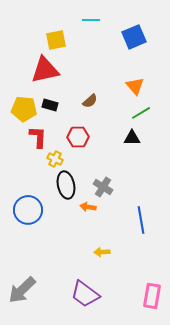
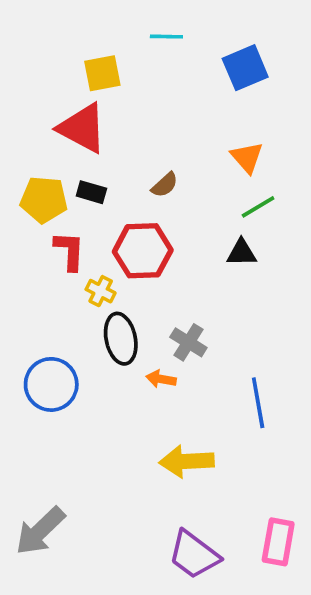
red triangle: (45, 70) -> (82, 128), turned 40
red hexagon: (78, 137) -> (143, 251), size x1.4
yellow arrow: (102, 252) -> (187, 461), size x1.8
purple trapezoid: (85, 294) -> (194, 555), moved

